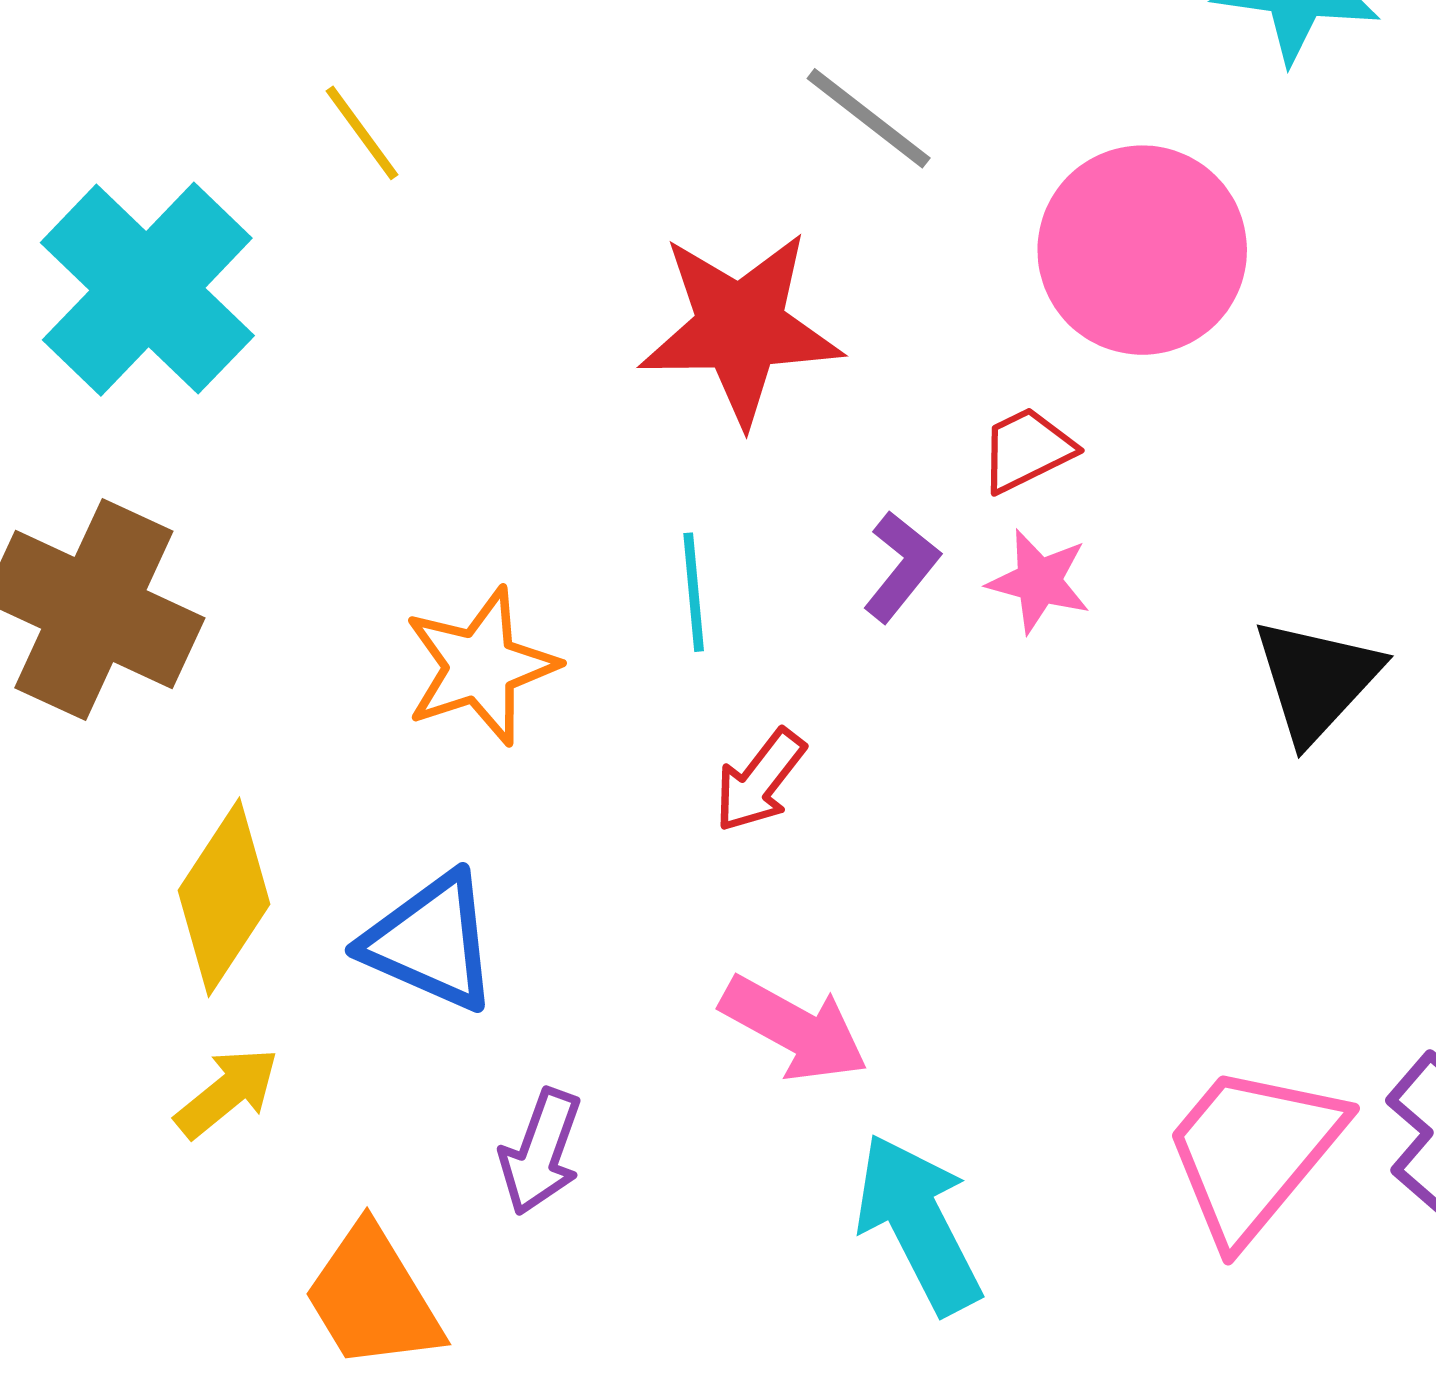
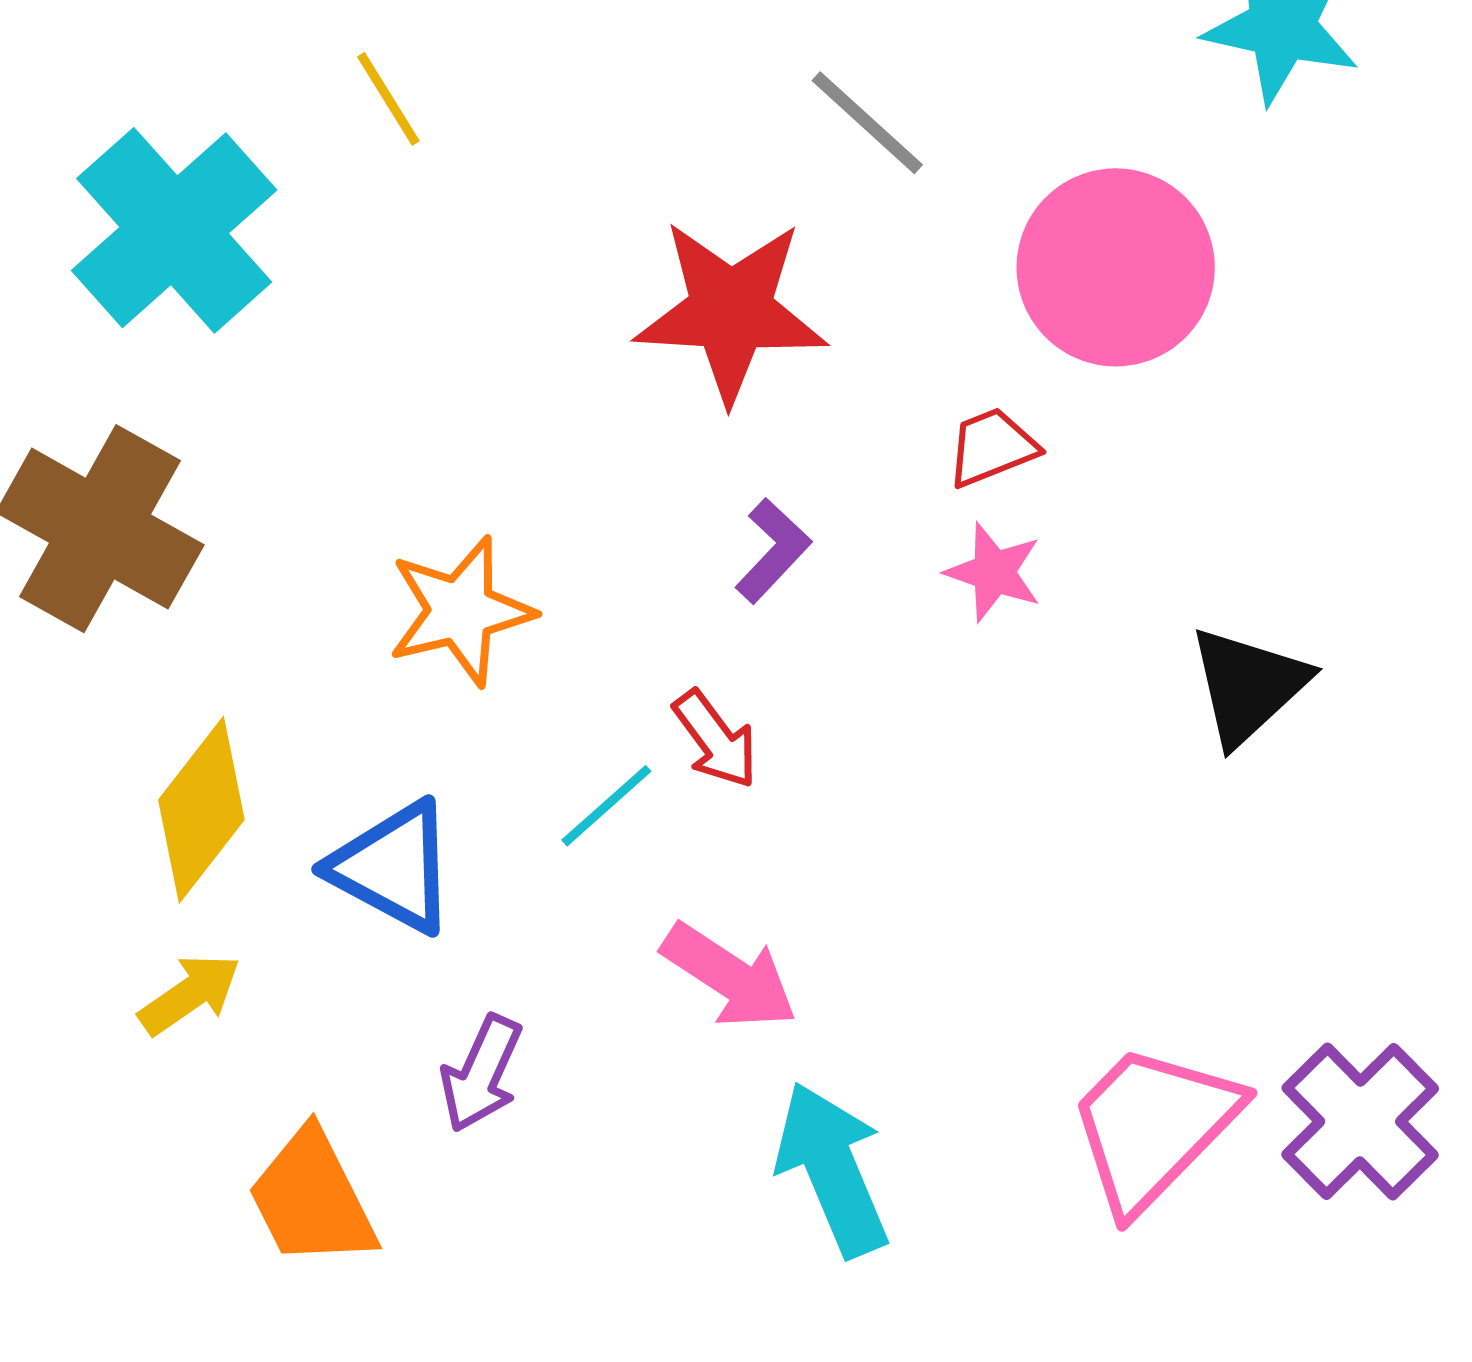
purple L-shape: (901, 566) -> (773, 551), moved
cyan line: (694, 592) -> (606, 806), moved, turned 49
red arrow: (760, 781) -> (715, 739), turned -79

